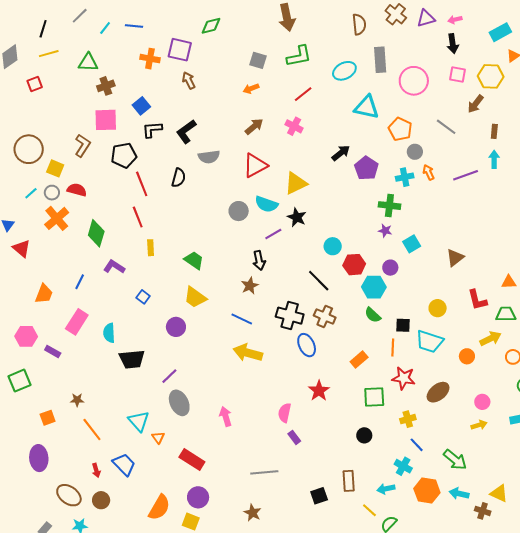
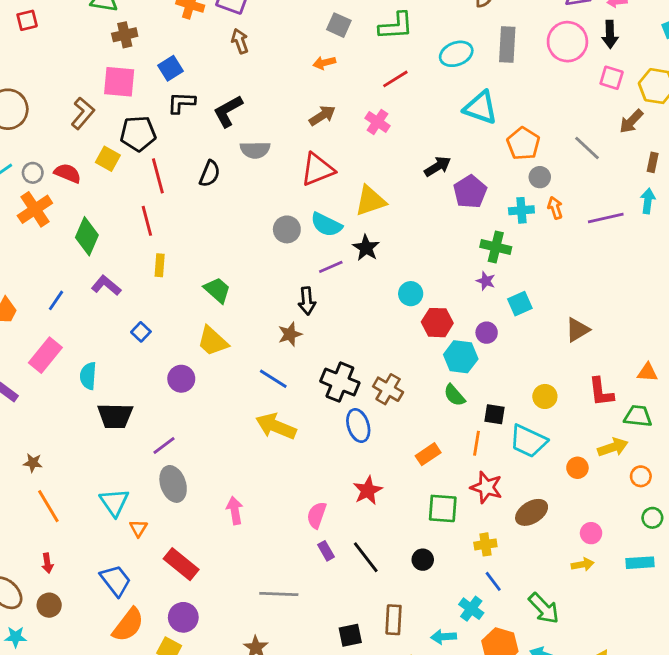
pink circle: (414, 81) -> (567, 42), moved
yellow square: (55, 168) -> (108, 159), moved
black line: (319, 281) -> (366, 557), moved
blue trapezoid: (124, 465) -> (116, 580), moved

